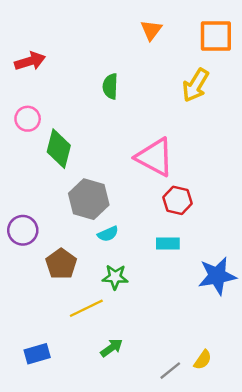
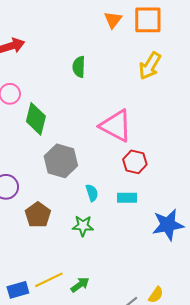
orange square: (216, 36) -> (148, 20), moved
cyan semicircle: (108, 234) -> (92, 193), moved, turned -84
yellow line: (86, 308) -> (49, 280), moved

